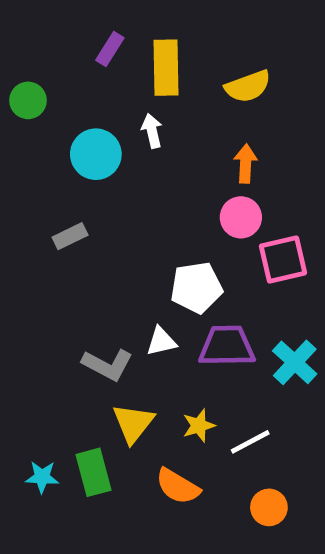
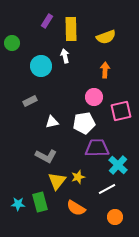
pink circle: (241, 217) -> (94, 97), moved
white triangle: (161, 341) -> (52, 122), moved
cyan cross: (295, 362) -> (118, 165), moved
yellow star: (199, 426) -> (78, 177), moved

